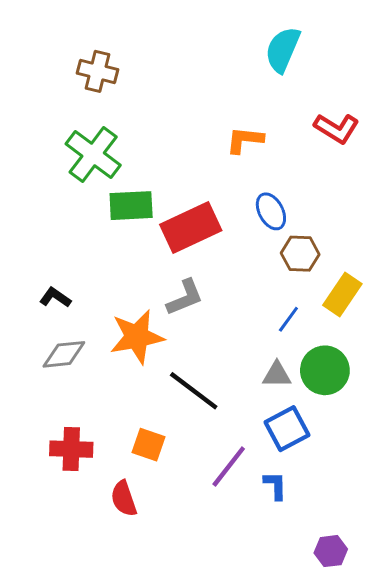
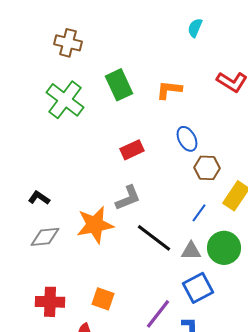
cyan semicircle: (283, 50) -> (195, 28), size x0.6
green rectangle: (131, 206) -> (119, 85), moved, turned 68
red rectangle: (191, 227) -> (132, 150), size x0.6
black line: (194, 391) -> (154, 238), moved

